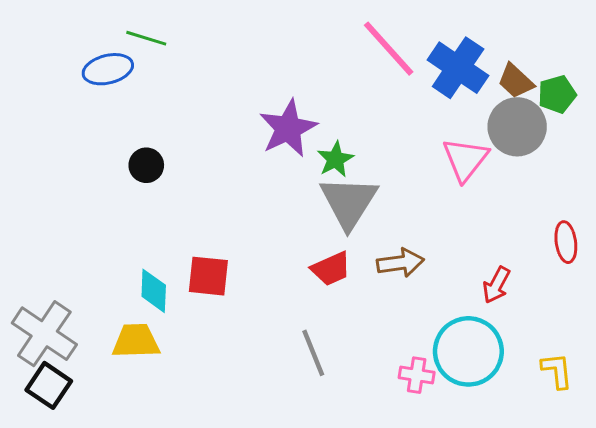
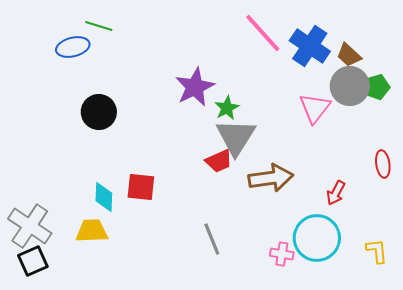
green pentagon: (557, 94) -> (377, 87), moved
black circle: (146, 165) -> (99, 112), size x1.5
brown arrow: (400, 263) -> (271, 178), size x1.4
red trapezoid: (331, 269) -> (219, 161), moved
black square: (49, 385) -> (33, 261), turned 32

